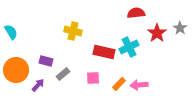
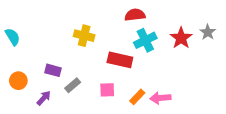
red semicircle: (136, 13) -> (135, 15), moved
cyan cross: (129, 47) -> (145, 40), moved
orange circle: (16, 70) -> (18, 81), size x0.6

